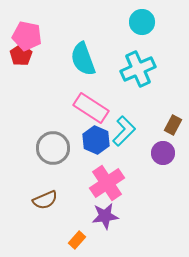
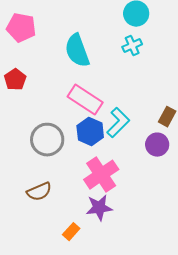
red pentagon: (21, 55) -> (15, 80), moved
cyan cross: (138, 69) -> (132, 46), moved, size x0.6

